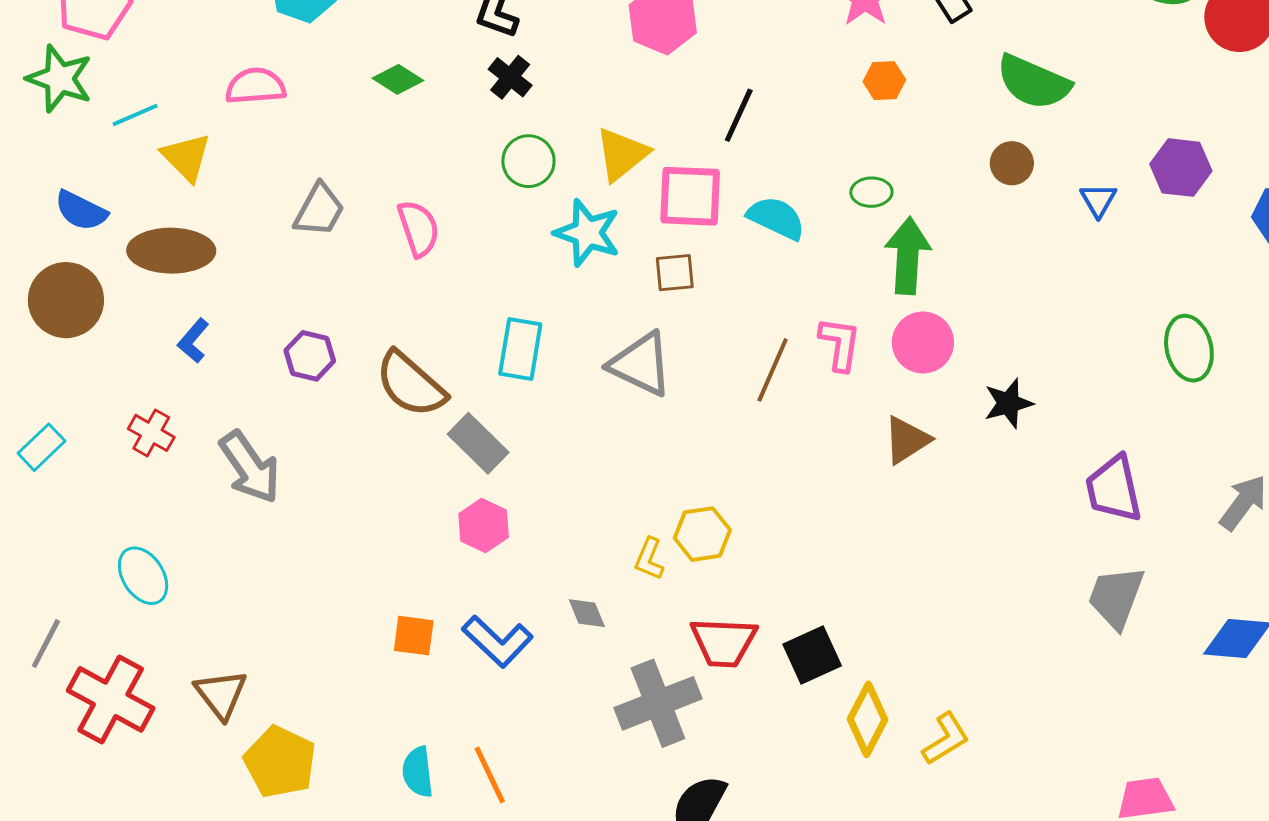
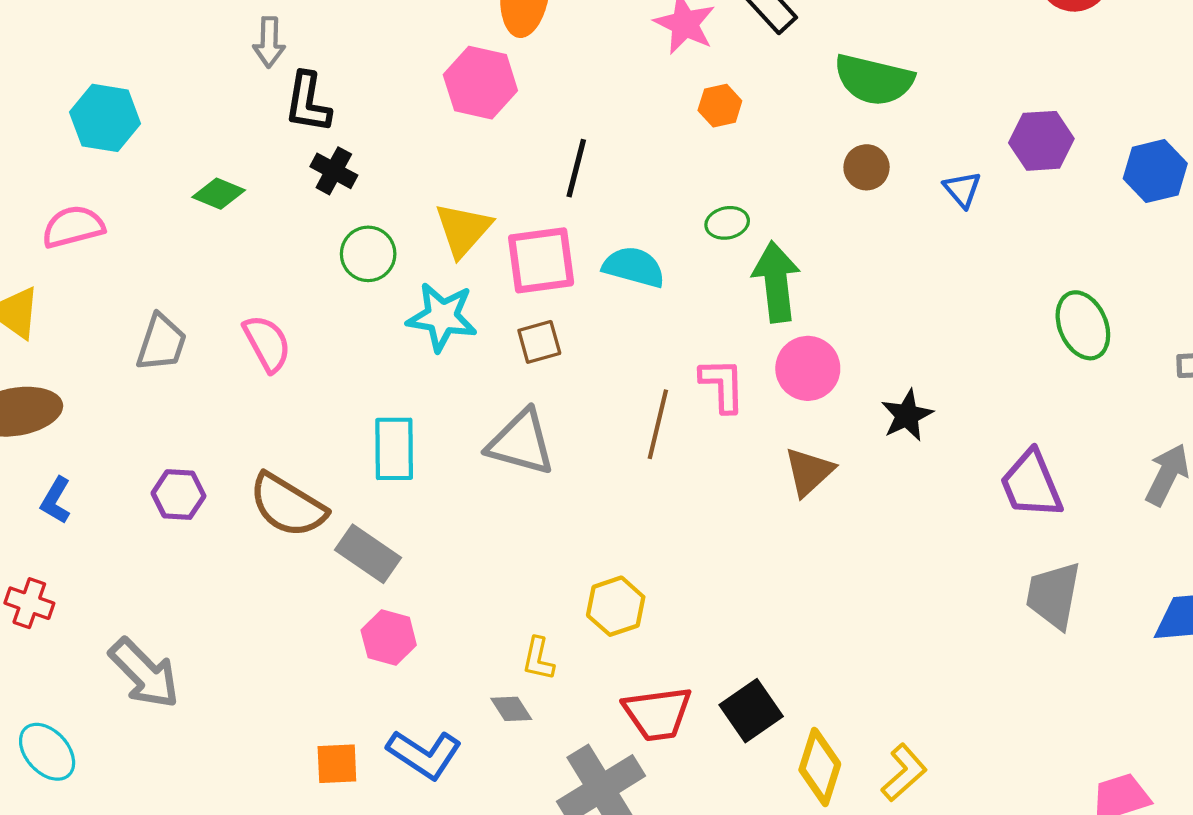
gray arrow: (250, 467) -> (144, 673), moved
yellow L-shape: (649, 559) -> (538, 659), moved

